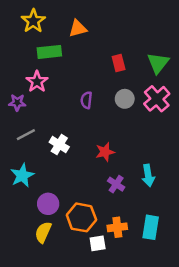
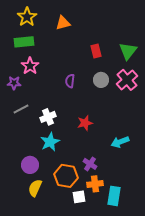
green rectangle: (49, 52) -> (24, 42), moved
white cross: (59, 145) -> (48, 117), turned 35
cyan star: (22, 175) -> (50, 142), moved
cyan arrow: (148, 175) -> (120, 142), turned 78
purple cross: (116, 184) -> (90, 164), moved
purple circle: (48, 204) -> (30, 165), moved
cyan rectangle: (151, 227) -> (114, 196), moved

